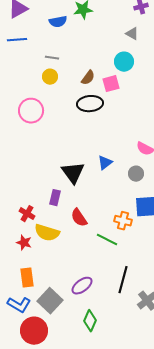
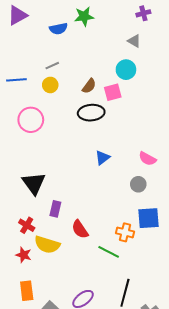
blue line: (17, 40) -> (16, 80), moved
gray line: (52, 58) -> (52, 66), turned -32
blue triangle: (105, 163) -> (102, 158), moved
black triangle: (73, 173) -> (34, 183), moved

